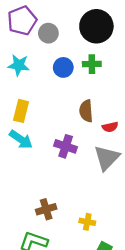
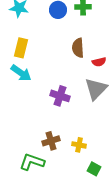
purple cross: (66, 146) -> (60, 96), moved
brown cross: (46, 209) -> (51, 141), moved

